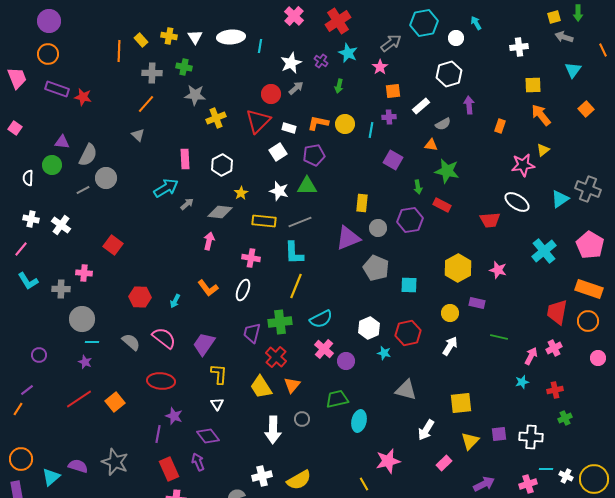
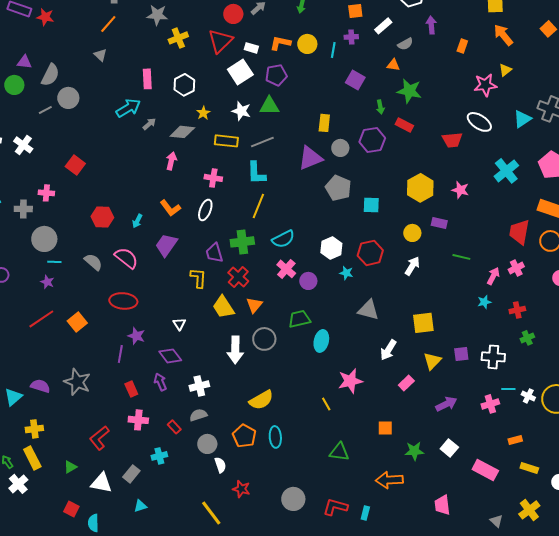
white square: (278, 152) -> (240, 72), size x1.4
purple trapezoid: (252, 333) -> (214, 253), turned -30
purple trapezoid: (204, 344) -> (166, 245), moved
yellow L-shape: (219, 374) -> (198, 278), moved
gray circle: (302, 419) -> (264, 339), size x1.5
red rectangle: (169, 469) -> (131, 389), size x0.7
white cross: (262, 476) -> (199, 386), moved

